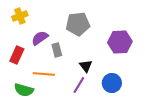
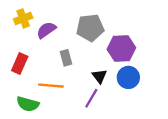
purple semicircle: (40, 38) -> (46, 30), moved
purple hexagon: (120, 42) -> (121, 49), moved
blue circle: (112, 83) -> (128, 77), moved

